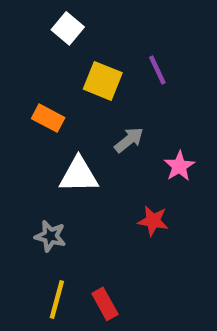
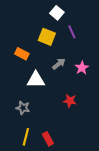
white square: (68, 28) -> (57, 13), moved
pink star: (179, 166) -> (82, 68), moved

